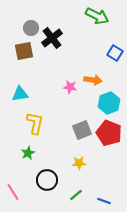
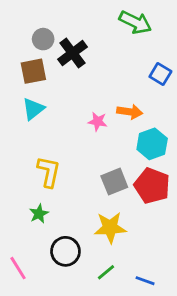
cyan triangle: (20, 94) -> (33, 109), moved, turned -30
yellow star: (79, 163) -> (110, 228), size x1.6

